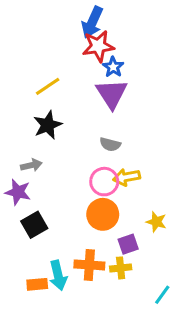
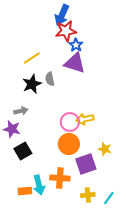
purple triangle: (112, 94) -> (75, 63), turned -40
gray semicircle: (110, 144) -> (50, 79), moved, turned 64
purple square: (128, 244) -> (86, 164), size x1.5
yellow cross: (121, 268) -> (88, 195), moved

